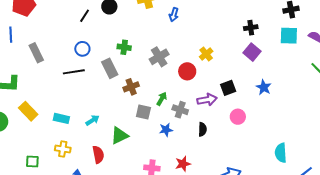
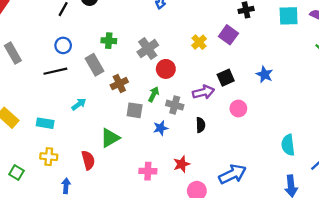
purple square: (252, 52) -> (228, 35), moved
red circle: (187, 71) -> (166, 69), moved
cyan arrow: (93, 120) -> (79, 104), moved
green square: (32, 161) -> (16, 173), turned 32

